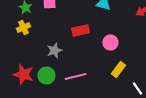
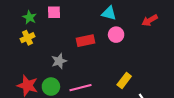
pink circle: (110, 42) -> (116, 35), moved

